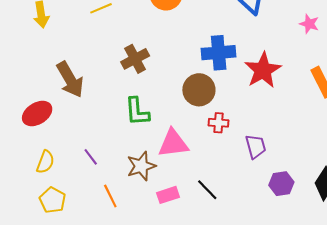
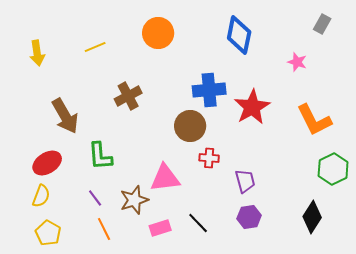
green L-shape: (137, 111) -> (100, 156), moved
red ellipse: (37, 114) -> (47, 163), moved
purple line: (91, 157) -> (95, 198), moved
purple hexagon: (281, 184) -> (249, 217), moved

